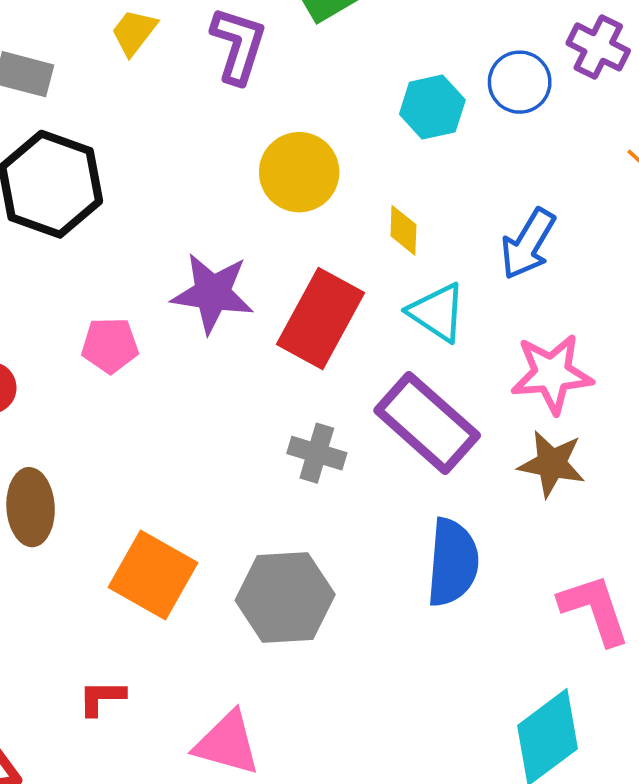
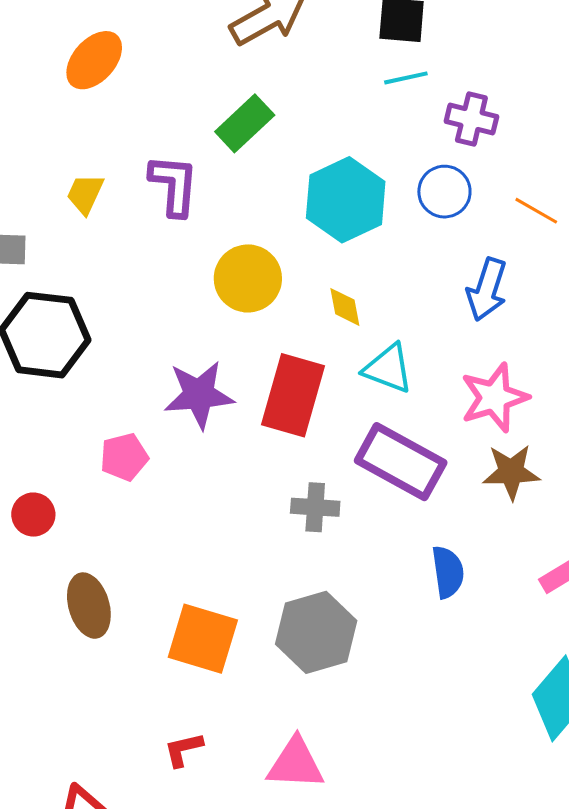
blue circle: (520, 82) -> (444, 192), moved
cyan hexagon: (432, 107) -> (346, 200), size x1.5
blue arrow: (528, 244) -> (487, 290), moved
blue semicircle: (453, 562) -> (448, 572), size x0.7

